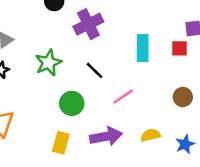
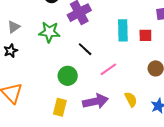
red square: (179, 48) -> (145, 35), moved
green star: (48, 63) -> (49, 32), moved, turned 30
yellow semicircle: (151, 135) -> (131, 99), turned 77

